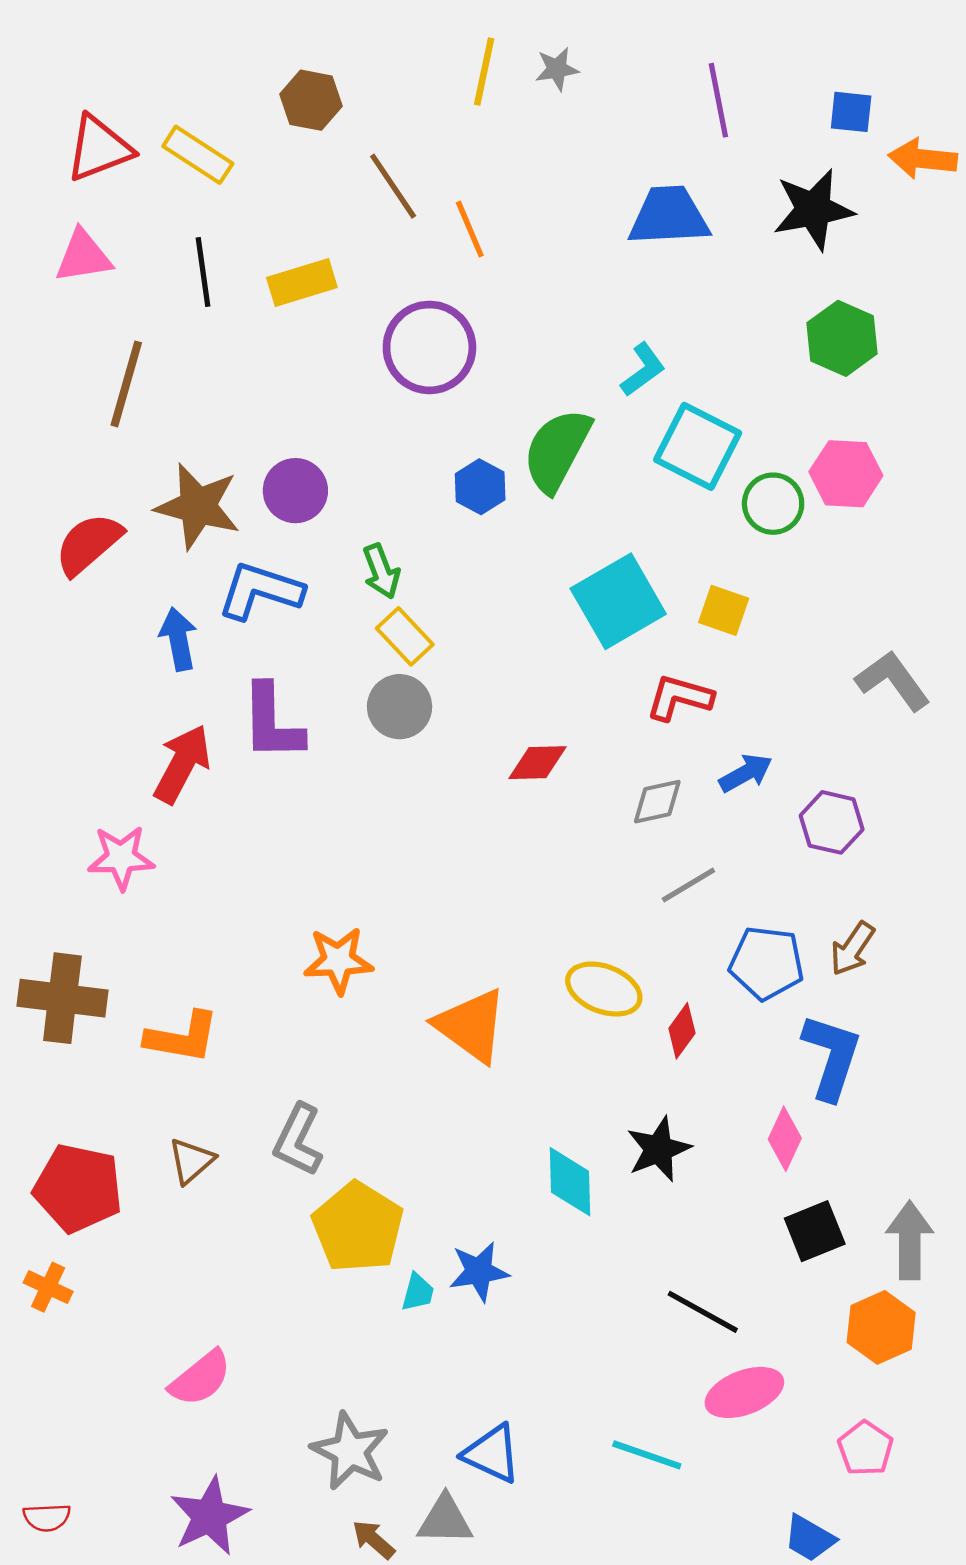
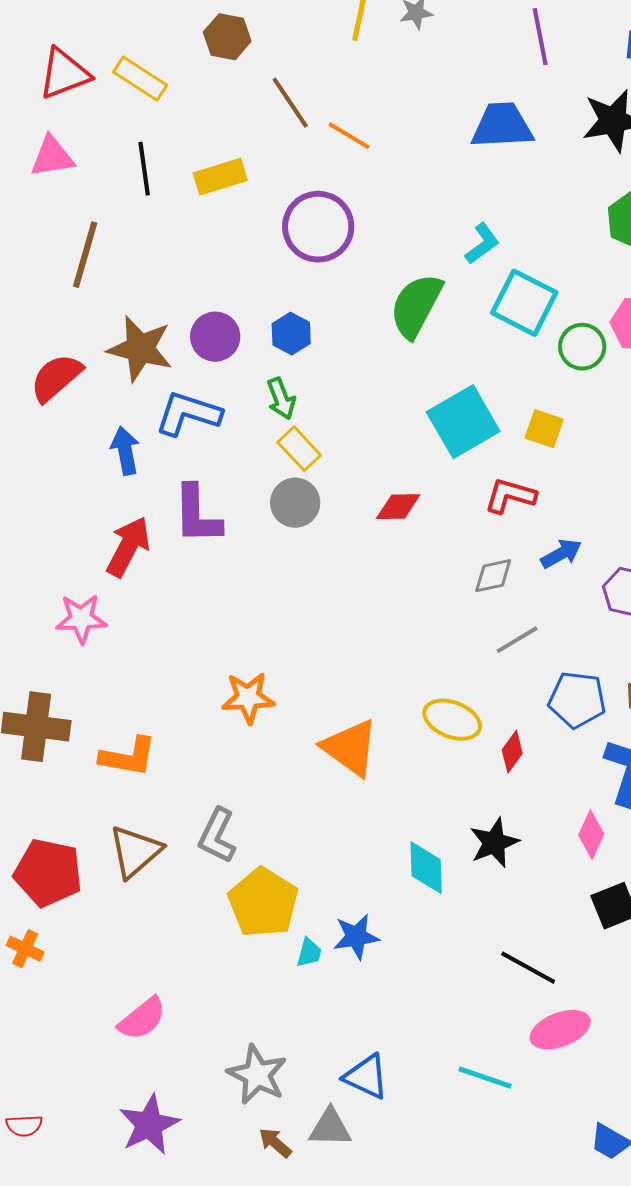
orange line: (470, 229) -> (349, 136), turned -36
blue hexagon: (480, 487) -> (291, 334), moved
red diamond: (537, 763) -> (398, 507), moved
brown triangle: (191, 1161) -> (135, 852), size x1.5

